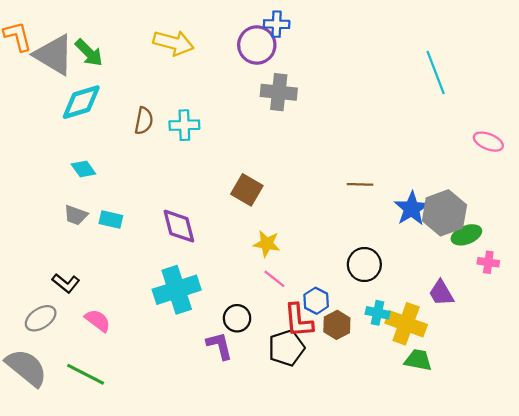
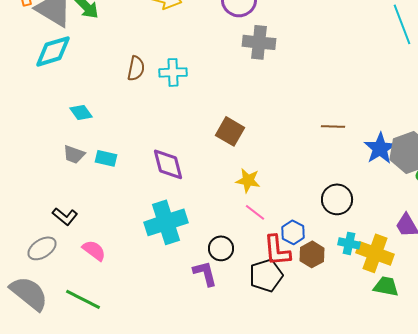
cyan diamond: (81, 102) -> (53, 51), moved

